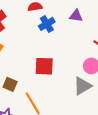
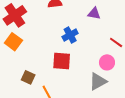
blue cross: (47, 24) -> (70, 35), moved

